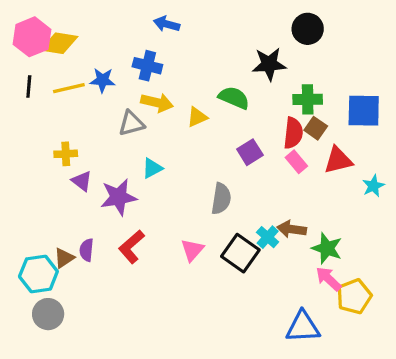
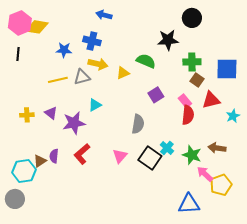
yellow line: (69, 88) -> (58, 80), moved
red semicircle: (293, 133) -> (188, 115), moved
yellow cross: (66, 154) -> (27, 115), moved
brown arrow: (292, 229) -> (217, 148), moved
green star: (327, 248) -> (192, 155), moved
gray circle: (48, 314) -> (15, 199), moved

